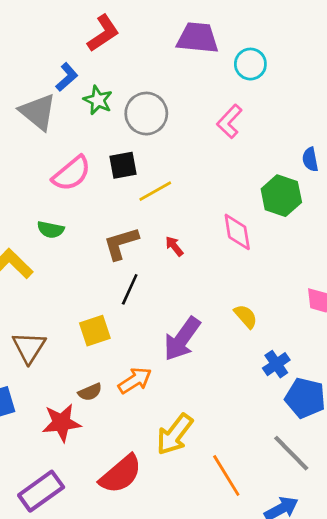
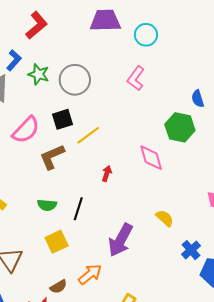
green semicircle: (51, 230) -> (47, 205), moved
brown L-shape: (121, 243) -> (52, 157), moved
red arrow: (174, 246) -> (107, 174), turned 63

